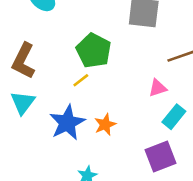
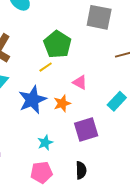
pink triangle: (158, 88) -> (80, 82), moved, turned 42
purple square: (160, 156) -> (86, 130), moved

